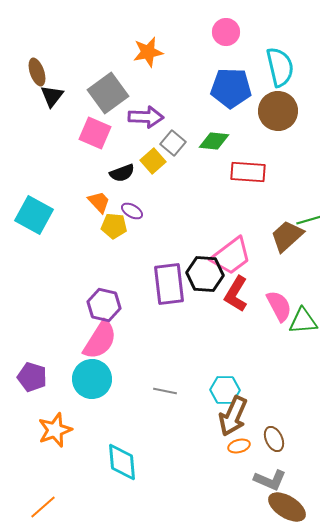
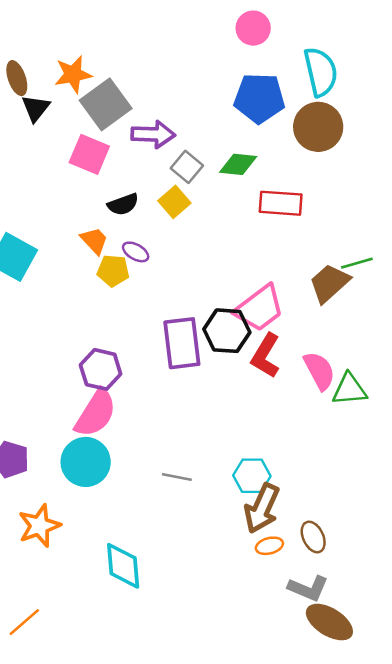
orange star: (148, 52) -> (73, 74), moved
yellow square: (153, 161) -> (174, 202), moved

